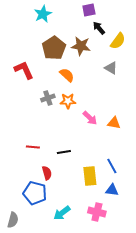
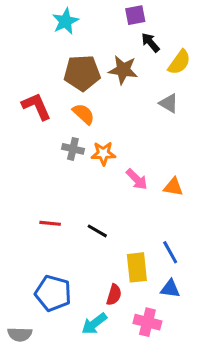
brown pentagon: (54, 48) -> (82, 73), turned 30
orange semicircle: (67, 75) -> (84, 114), moved
gray cross: (48, 98) -> (73, 149), turned 32
black line: (64, 152) -> (97, 231), turned 40
red semicircle: (47, 173) -> (114, 295), moved, turned 32
gray semicircle: (13, 220) -> (20, 334), turned 77

